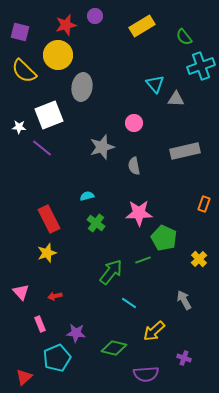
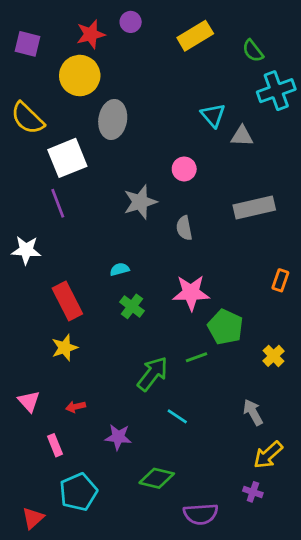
yellow semicircle: (24, 71) -> (27, 118), moved
white star: (19, 127) -> (26, 250), moved, size x1.5
purple line: (42, 148) -> (58, 203), turned 30
yellow arrow: (154, 331) -> (268, 455), moved
purple star: (76, 333) -> (118, 437), moved

